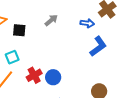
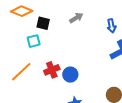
blue arrow: (87, 23) -> (111, 26), turned 64
cyan square: (12, 57) -> (34, 41), moved

